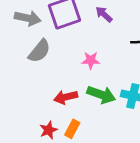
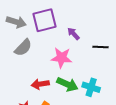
purple arrow: (104, 14) -> (73, 34), moved
pink star: (91, 60) -> (61, 58), size x1.5

